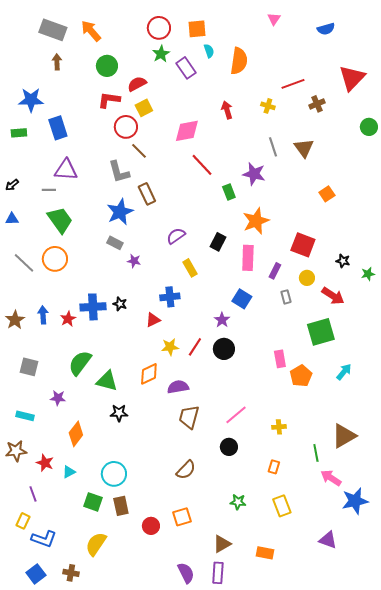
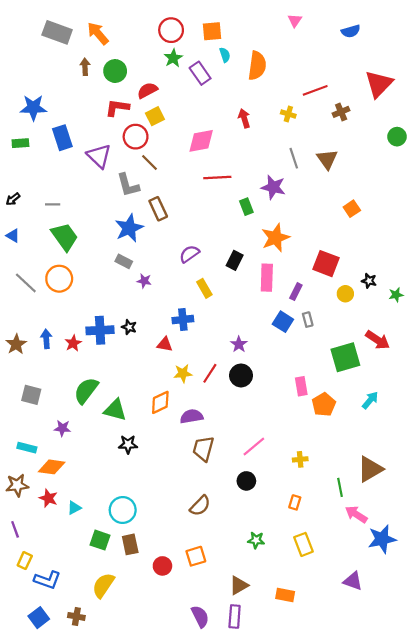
brown arrow: (57, 62) -> (85, 67), moved
red line: (202, 165) -> (217, 178), turned -50
purple triangle: (66, 170) -> (99, 156), moved, turned 40
blue triangle: (12, 219) -> (13, 236), turned 32
yellow circle: (307, 278) -> (345, 294), moved
red arrow: (333, 296) -> (378, 340), moved
blue square: (242, 299) -> (283, 322), moved
red triangle: (153, 320) -> (165, 344), turned 35
orange diamond: (76, 434) -> (52, 467), moved, turned 60
purple line: (33, 494) -> (15, 529), moved

